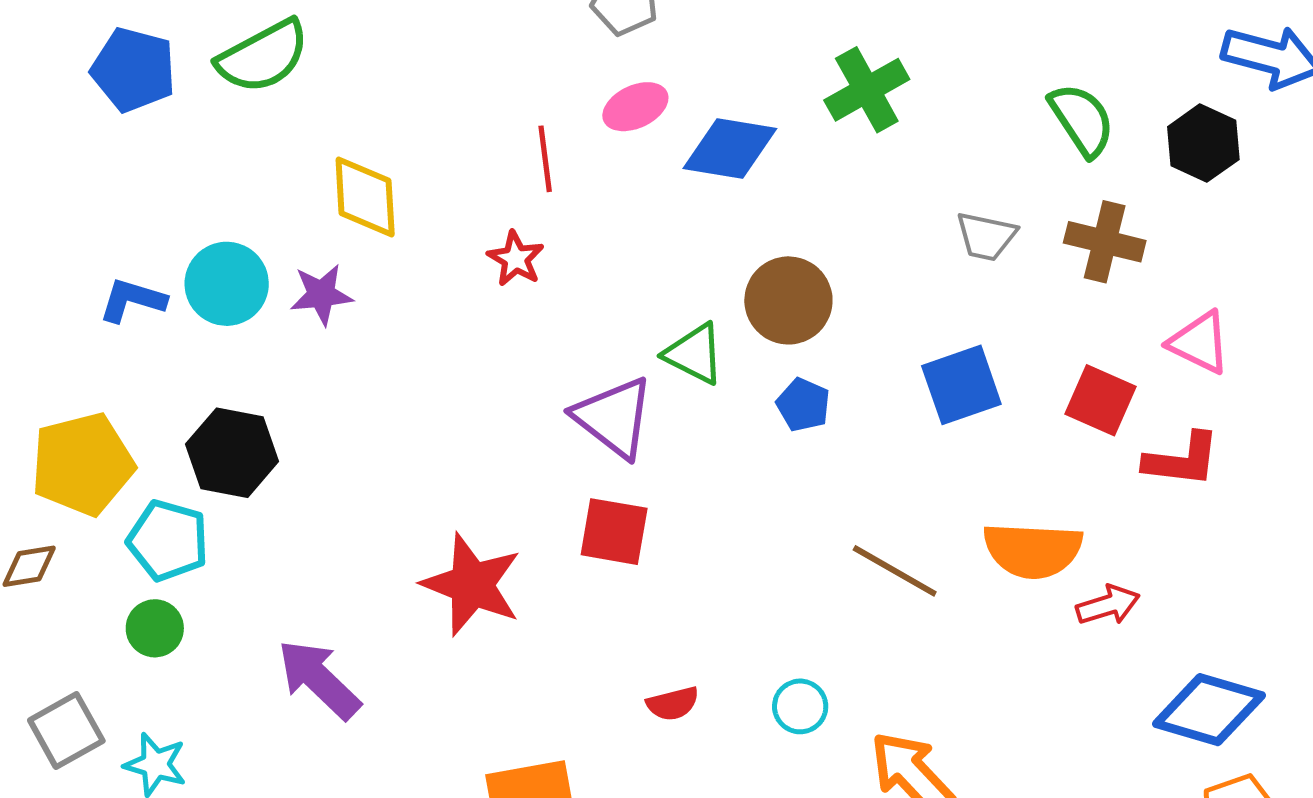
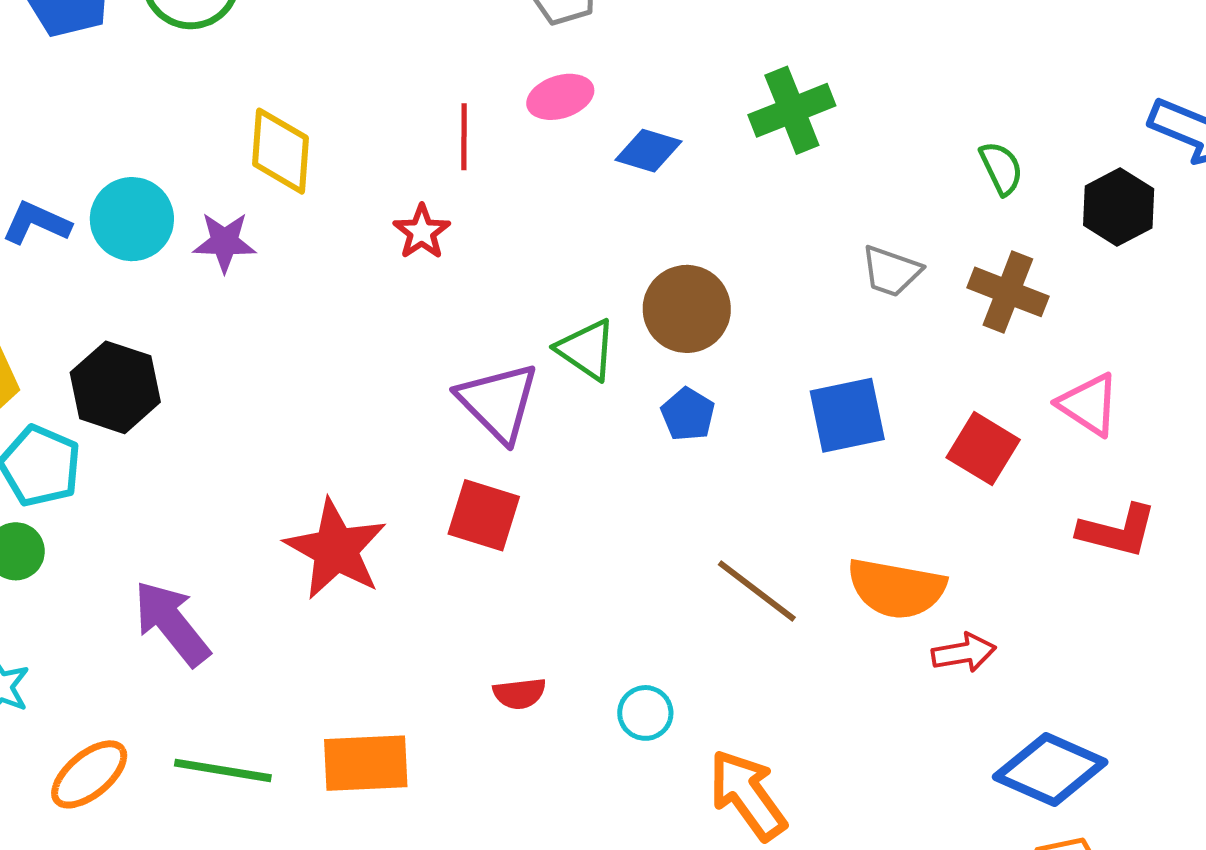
green semicircle: (1082, 120) -> (1001, 168), size x0.7
blue diamond: (730, 148) -> (649, 151), size x0.7
red L-shape: (1182, 460) -> (1117, 531), moved

